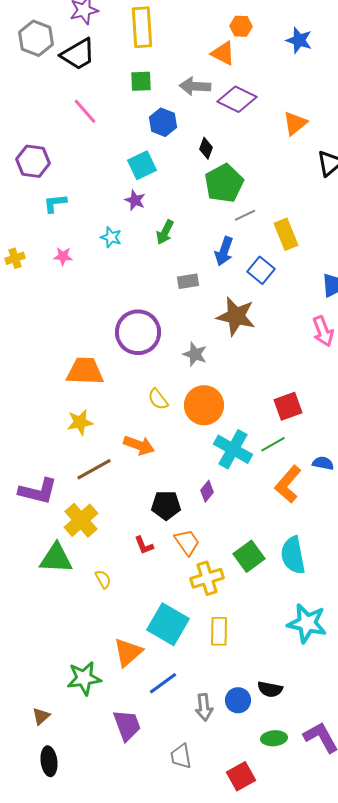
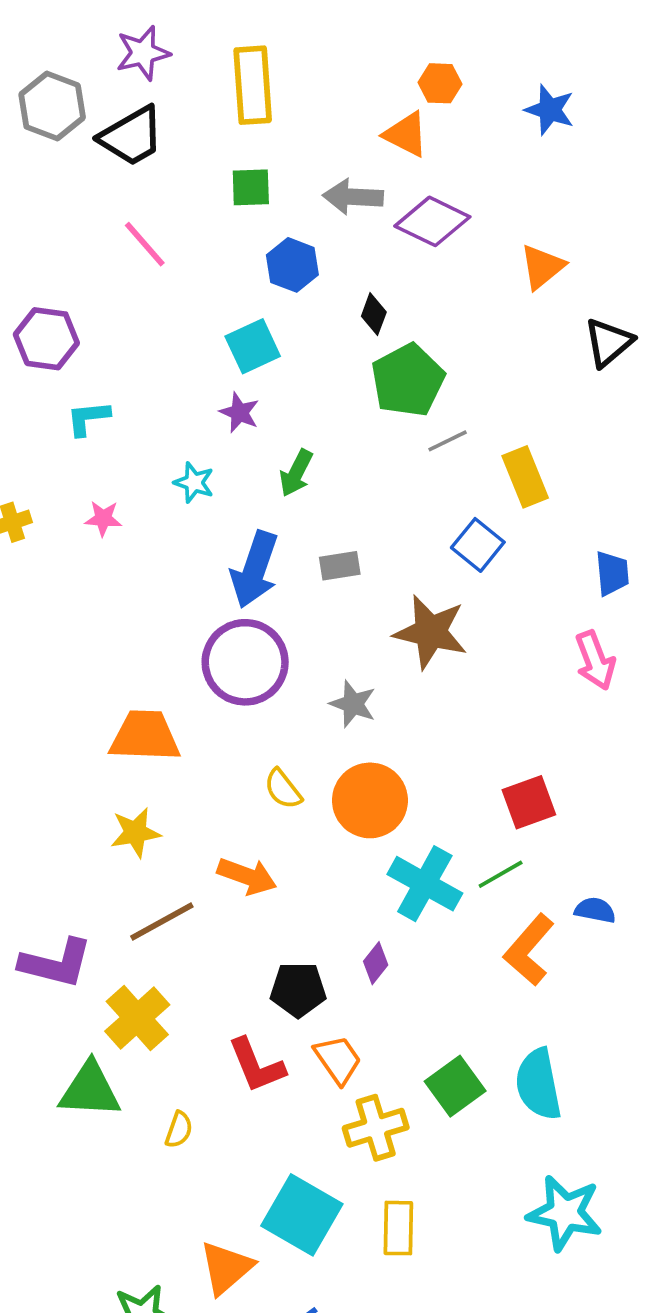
blue arrow: (224, 251) -> (255, 570), moved, size x1.4
red L-shape: (144, 545) -> (256, 1065), size x1.6
yellow semicircle: (103, 579) -> (179, 1130), turned 48

